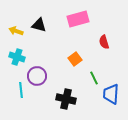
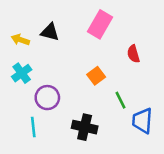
pink rectangle: (78, 19) -> (100, 24), turned -45
cyan cross: (17, 57) -> (22, 73), turned 35
cyan line: (21, 90) -> (33, 127), moved

